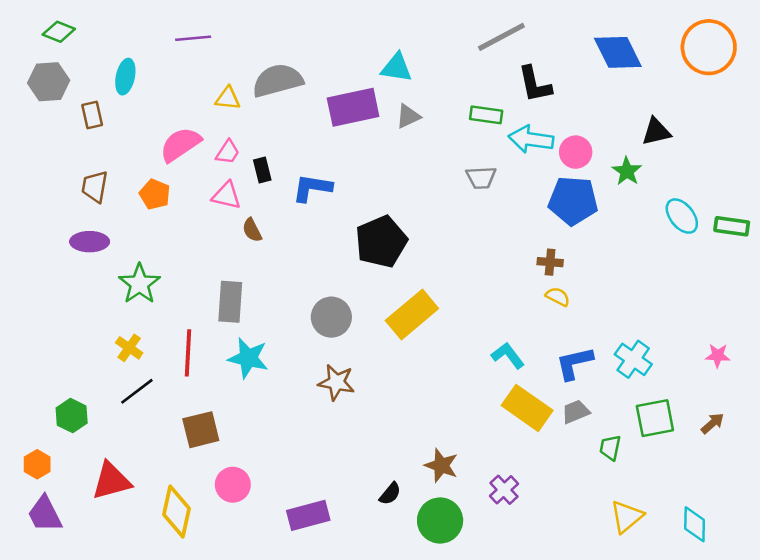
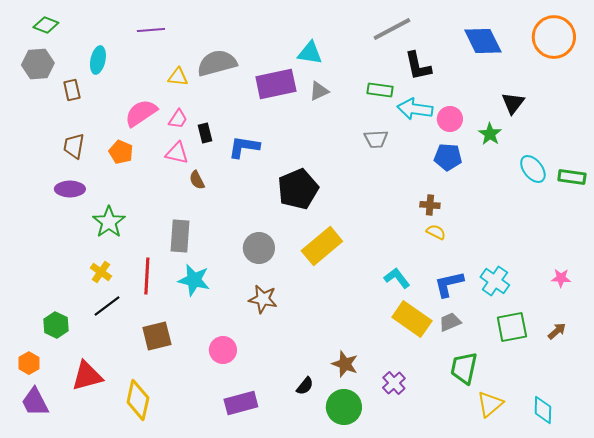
black triangle: (656, 132) -> (513, 103), turned -40
blue pentagon: (573, 201) -> (448, 157), size x0.7
green trapezoid: (610, 448) -> (464, 368), moved, size x1.6
pink circle: (233, 485) -> (223, 350), moved

